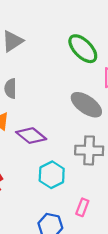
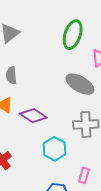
green ellipse: (83, 49) -> (73, 35), turned 68

